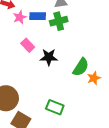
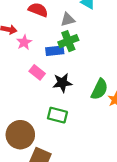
blue rectangle: (38, 16) -> (55, 51), moved
green rectangle: (55, 107) -> (57, 115), moved

